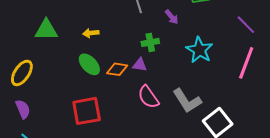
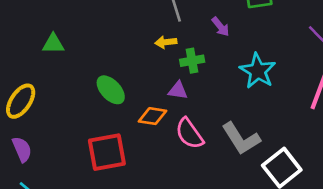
green triangle: (46, 30) -> (53, 44), size x0.7
yellow arrow: (91, 33) -> (166, 42), moved
orange diamond: (117, 69) -> (153, 116), moved

